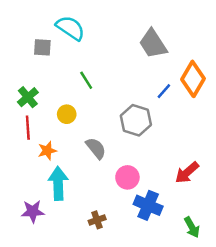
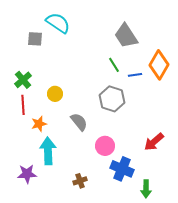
green line: (86, 80) -> (114, 65), moved
blue line: (164, 91) -> (135, 75), turned 40
green arrow: (192, 227) -> (146, 189), moved, turned 30

